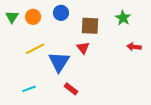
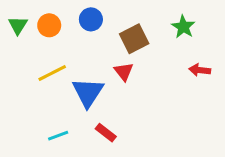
brown square: (90, 26) -> (134, 39), turned -30
cyan line: (29, 89) -> (58, 136), moved

